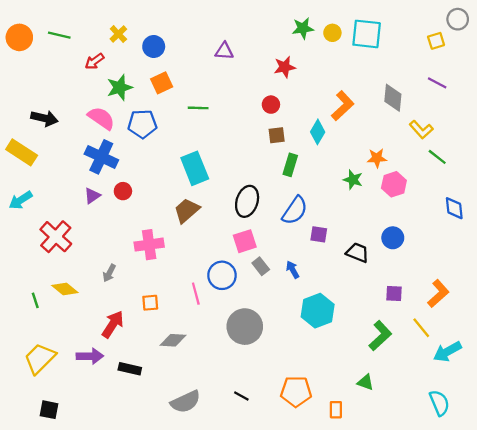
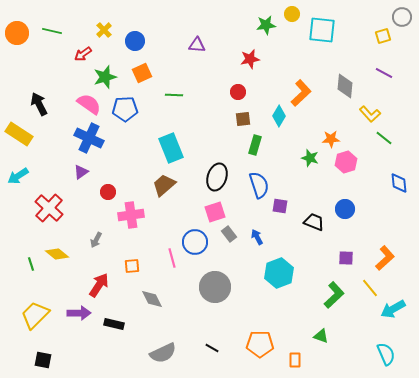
yellow circle: (332, 33) -> (292, 14), moved
black arrow: (44, 118) -> (39, 104), turned -130
red circle: (123, 191) -> (108, 192), moved
blue semicircle: (295, 210) -> (259, 185), turned -52
gray diamond: (173, 340) -> (152, 299), turned 60

